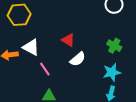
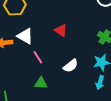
white semicircle: (78, 59) -> (71, 66), moved

